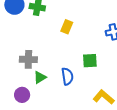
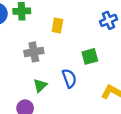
gray cross: (28, 59) -> (34, 52), moved

